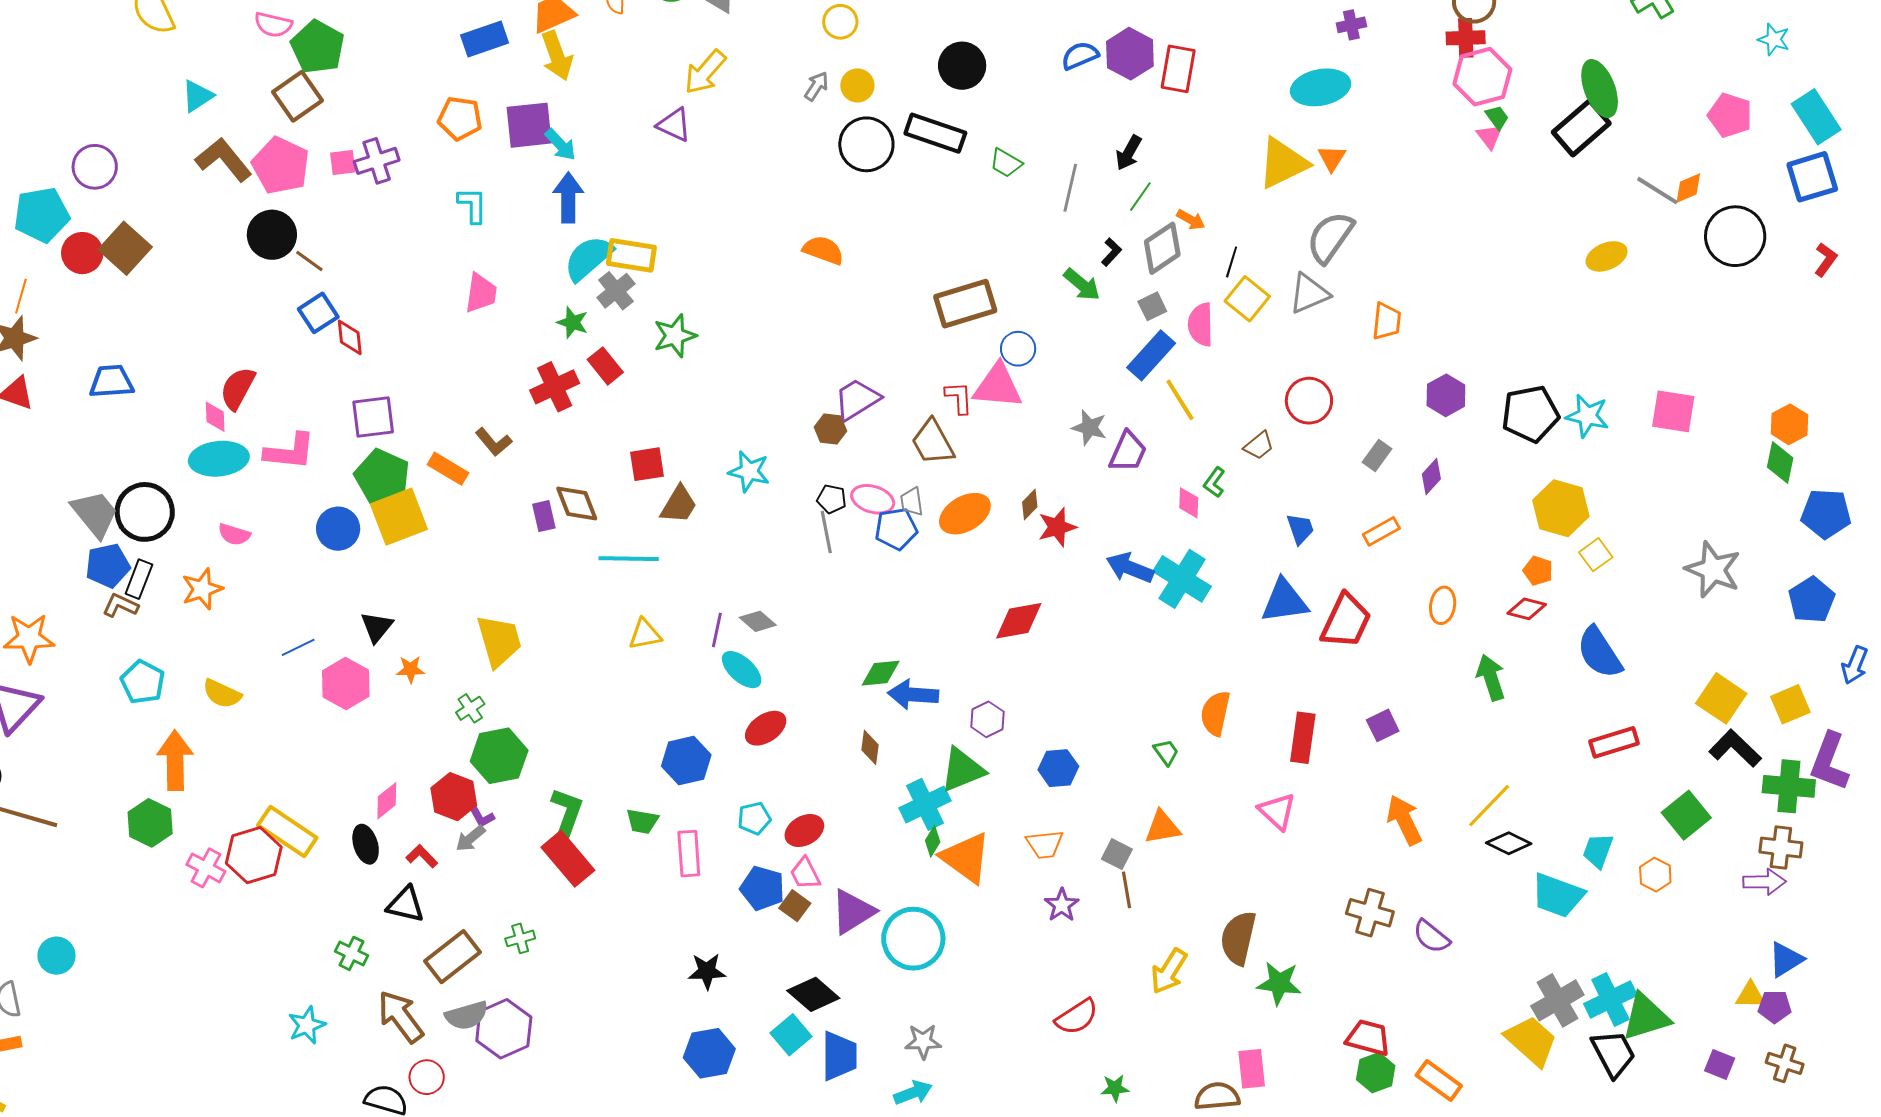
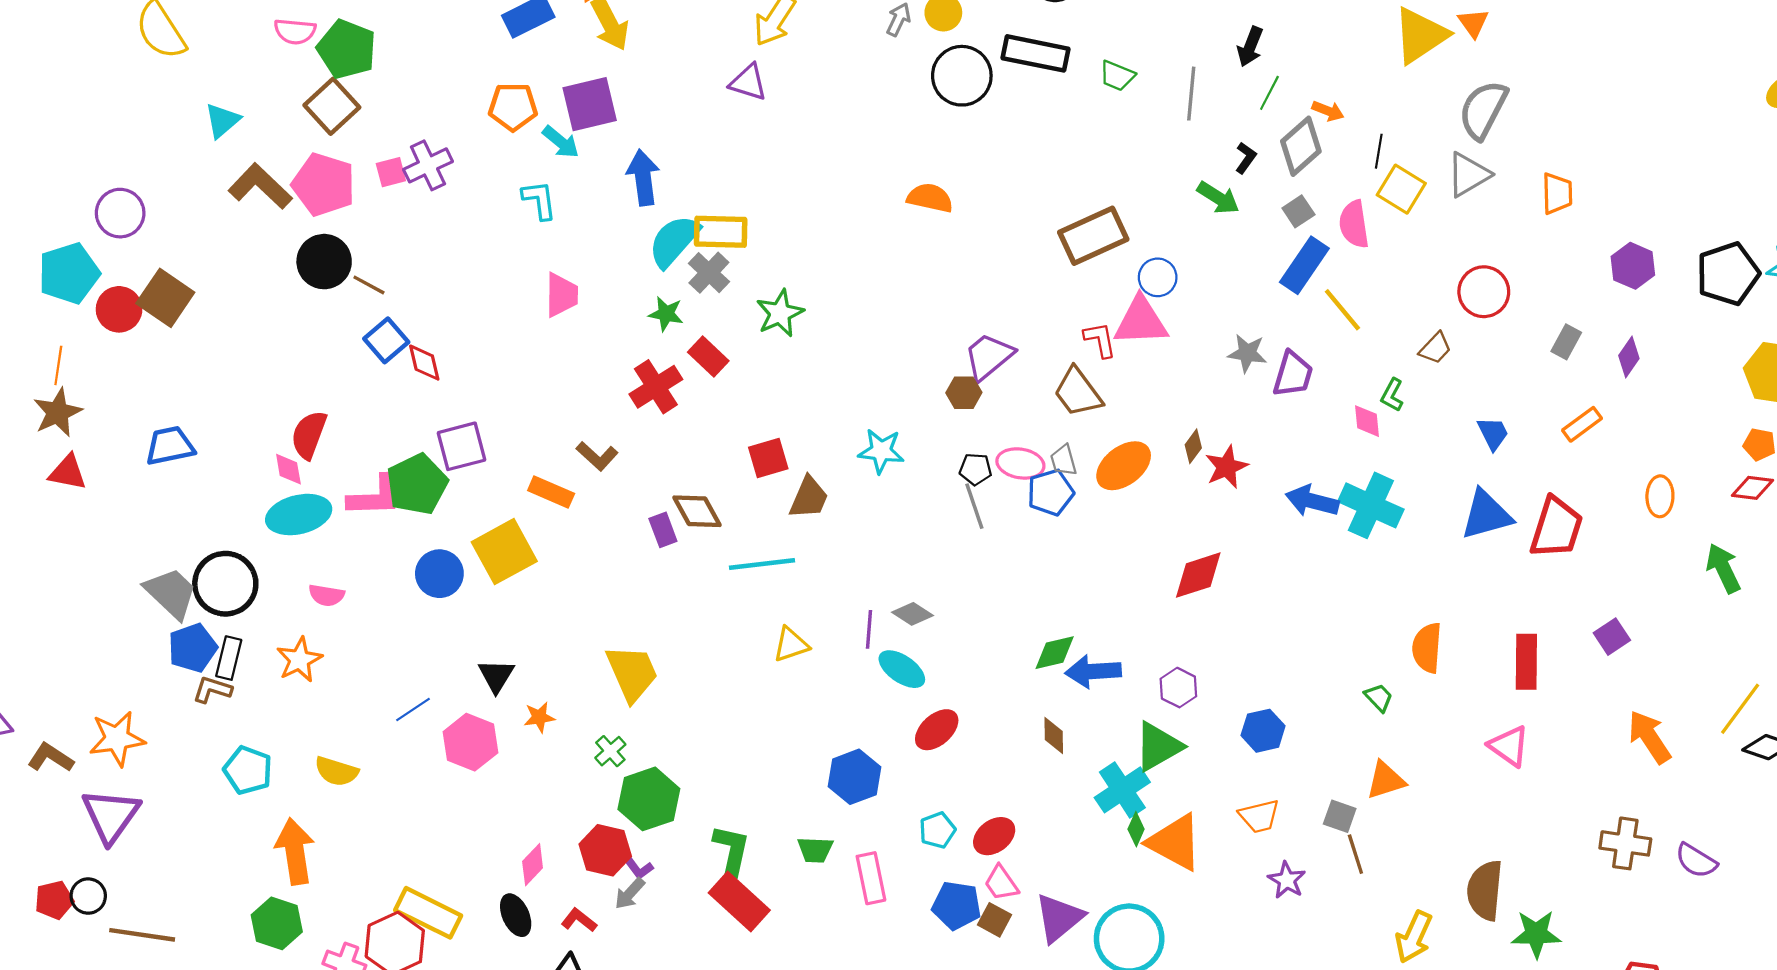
cyan arrow: (560, 145) -> (561, 142), moved
green pentagon: (382, 477) -> (417, 484), moved, turned 30

